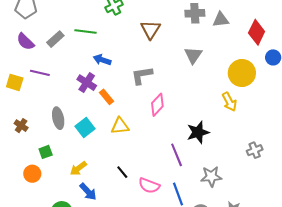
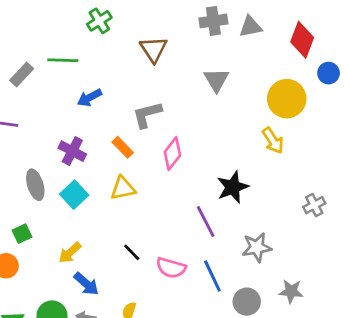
blue arrow: (102, 60) -> (89, 98), turned -42
purple cross: (87, 83) -> (72, 151), moved
orange rectangle: (106, 97) -> (123, 147), moved

